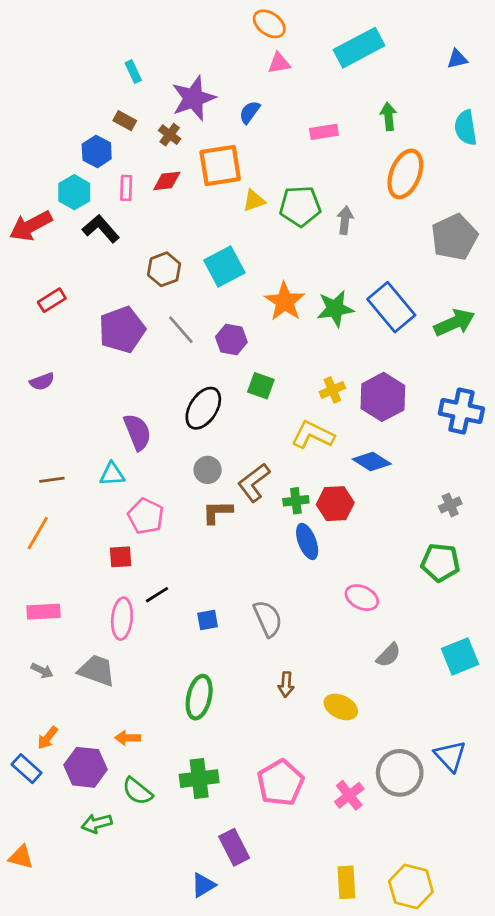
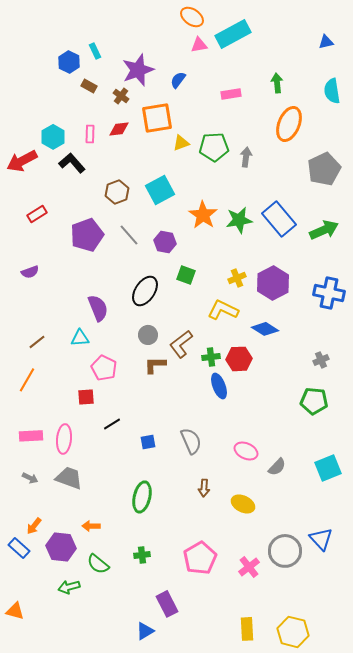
cyan rectangle: (359, 48) -> (233, 34), moved
blue hexagon: (97, 151) -> (69, 62), moved
brown line: (52, 480) -> (37, 342), turned -30
pink ellipse: (362, 598) -> (246, 451), moved
pink ellipse: (122, 619) -> (64, 439), moved
green cross: (199, 779) -> (142, 555), size x0.6

